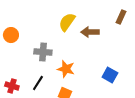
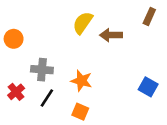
gray cross: (43, 52) -> (42, 70), moved
blue square: (110, 75) -> (148, 87), moved
red cross: (12, 86) -> (16, 92), moved, turned 32

